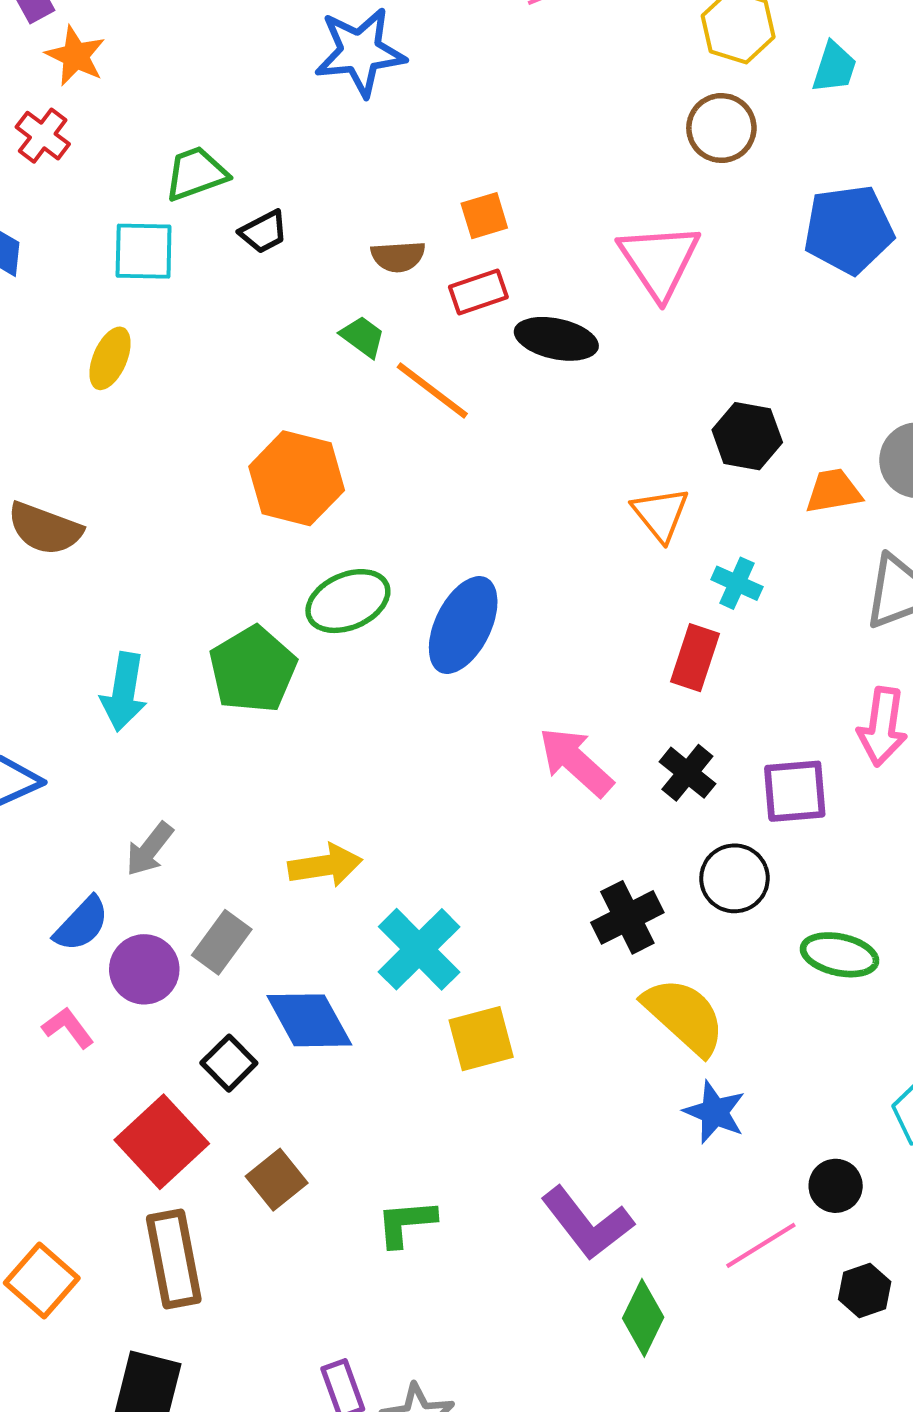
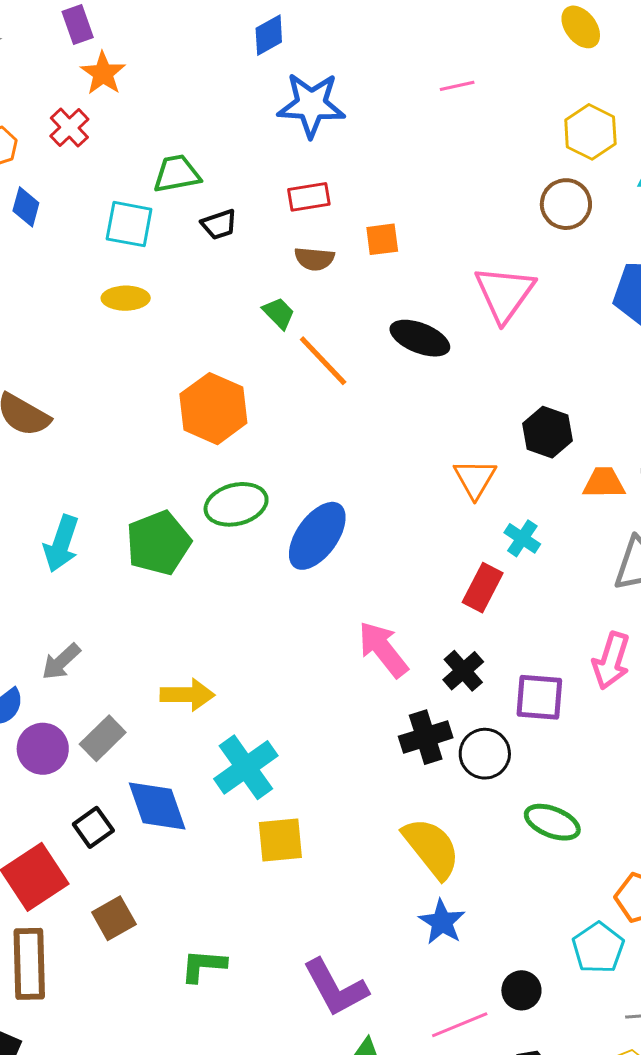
red rectangle: (478, 292) -> (309, 197), moved
yellow ellipse: (110, 358) -> (126, 298), moved, turned 57
black cross: (627, 917) -> (426, 737), moved

